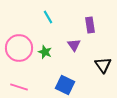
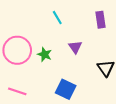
cyan line: (48, 17) -> (57, 18), moved
purple rectangle: (90, 25) -> (101, 20), moved

